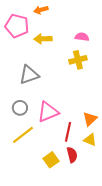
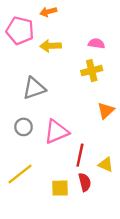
orange triangle: (90, 119) -> (106, 111), moved
yellow line: (23, 135) -> (20, 174), moved
yellow square: (51, 160) -> (60, 188), turned 35

